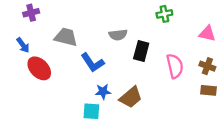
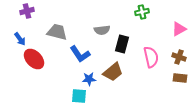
pink triangle: (207, 34) -> (179, 29), turned -42
brown trapezoid: (131, 97) -> (113, 72), moved

